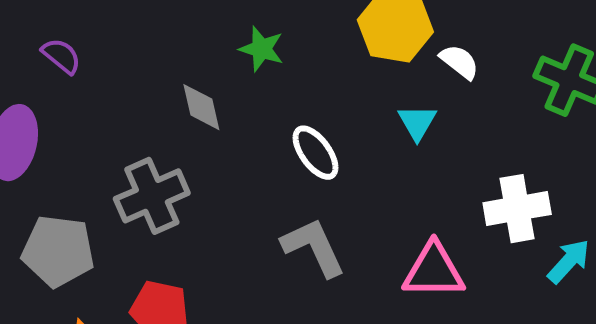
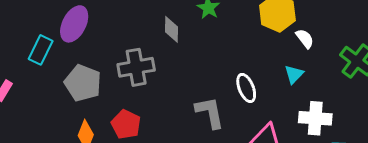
cyan triangle: (417, 122) -> (294, 74), moved
white ellipse: (315, 153) -> (246, 88), moved

